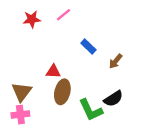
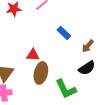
black semicircle: (113, 99) -> (87, 68), moved

